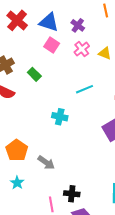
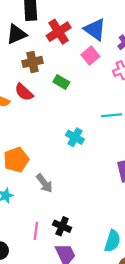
red cross: (17, 20) -> (59, 32), moved
green rectangle: (34, 74) -> (61, 82), turned -32

